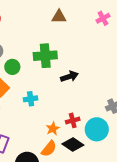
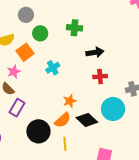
green cross: (45, 56) -> (75, 28), size x0.7
cyan cross: (31, 99) -> (53, 68), turned -32
red cross: (73, 120) -> (100, 76), moved

